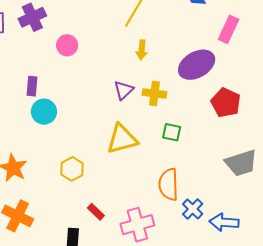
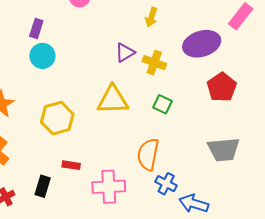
yellow hexagon: (72, 169) -> (57, 118), size x1.4
blue cross: (193, 209) -> (166, 184), turned -30
red rectangle: (96, 212) -> (71, 165), turned -48

